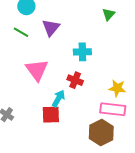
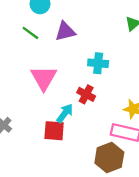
purple triangle: (51, 28) -> (65, 31), turned 30

